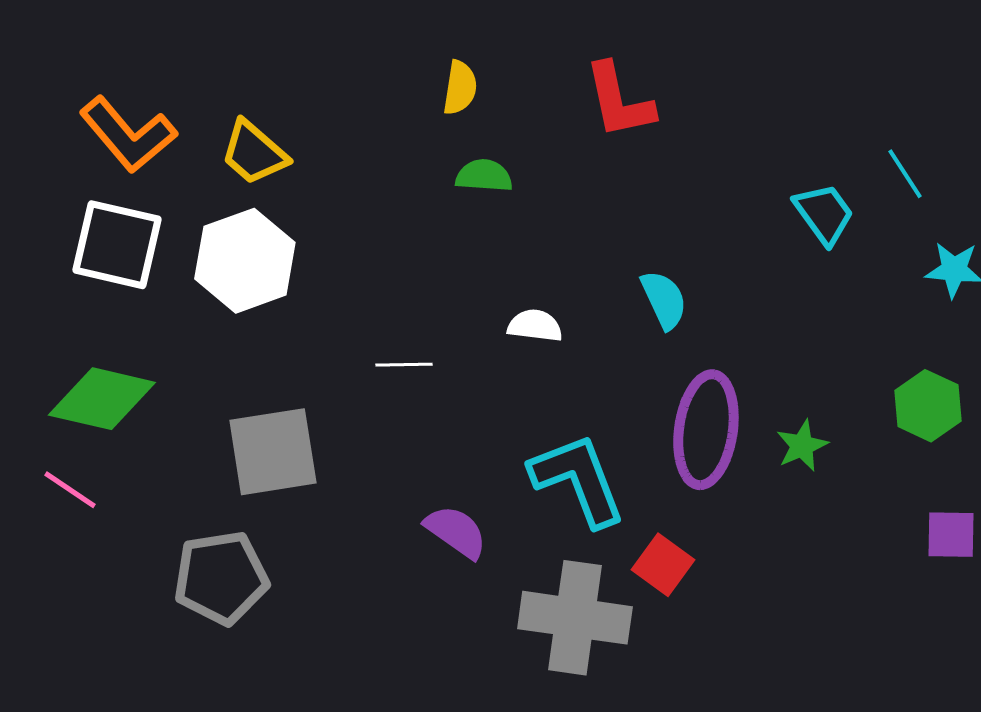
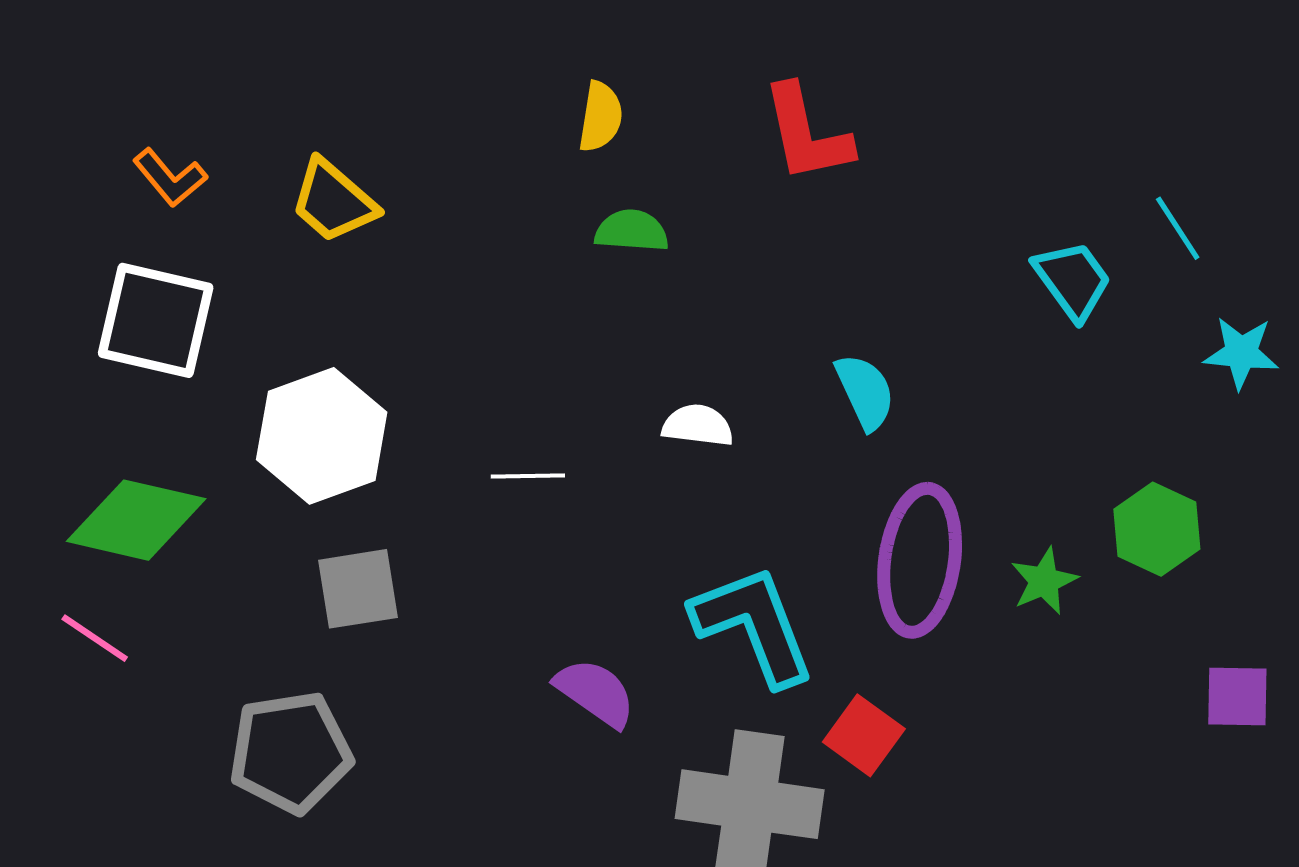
orange L-shape: (128, 135) -> (170, 178), size x0.6
white hexagon: (245, 261) -> (322, 436), moved
green hexagon: (928, 406) -> (1157, 529), moved
gray square: (273, 452) -> (358, 589), size x0.7

